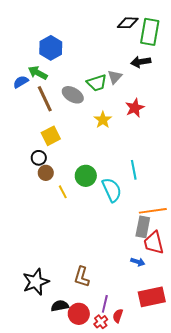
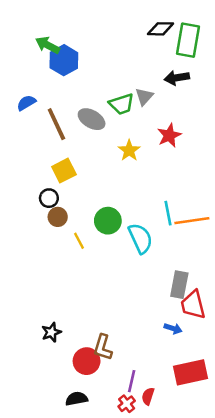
green arrow: (38, 73) -> (48, 45), moved
orange line: (153, 211) -> (192, 221), moved
black star: (36, 282) -> (51, 332), moved, size x0.6
black semicircle: (60, 306) -> (76, 399), moved
red circle: (79, 314) -> (87, 361), moved

